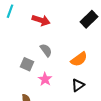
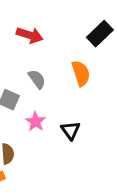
orange semicircle: (79, 59) -> (81, 73), moved, turned -72
black triangle: (78, 85) -> (71, 130), moved, turned -32

